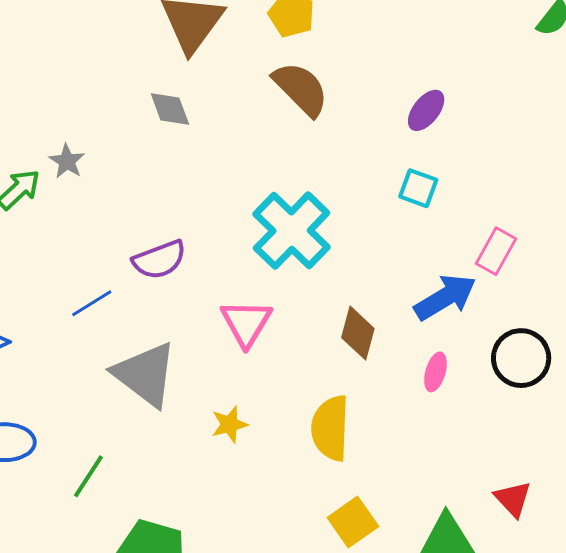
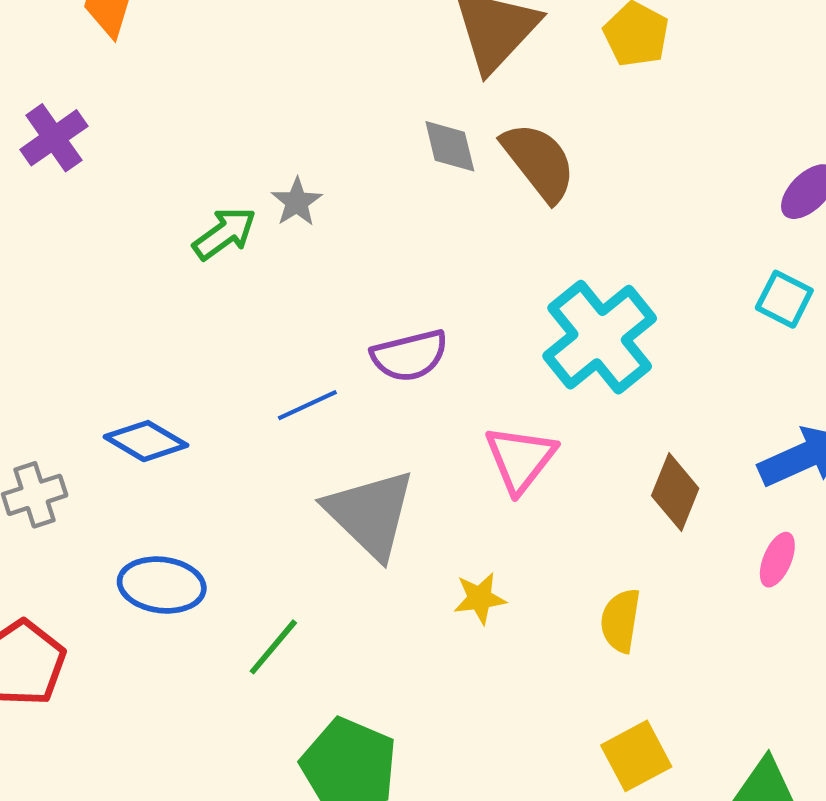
brown semicircle: (301, 89) -> (539, 162), moved
yellow semicircle: (330, 428) -> (621, 621), size x0.7

